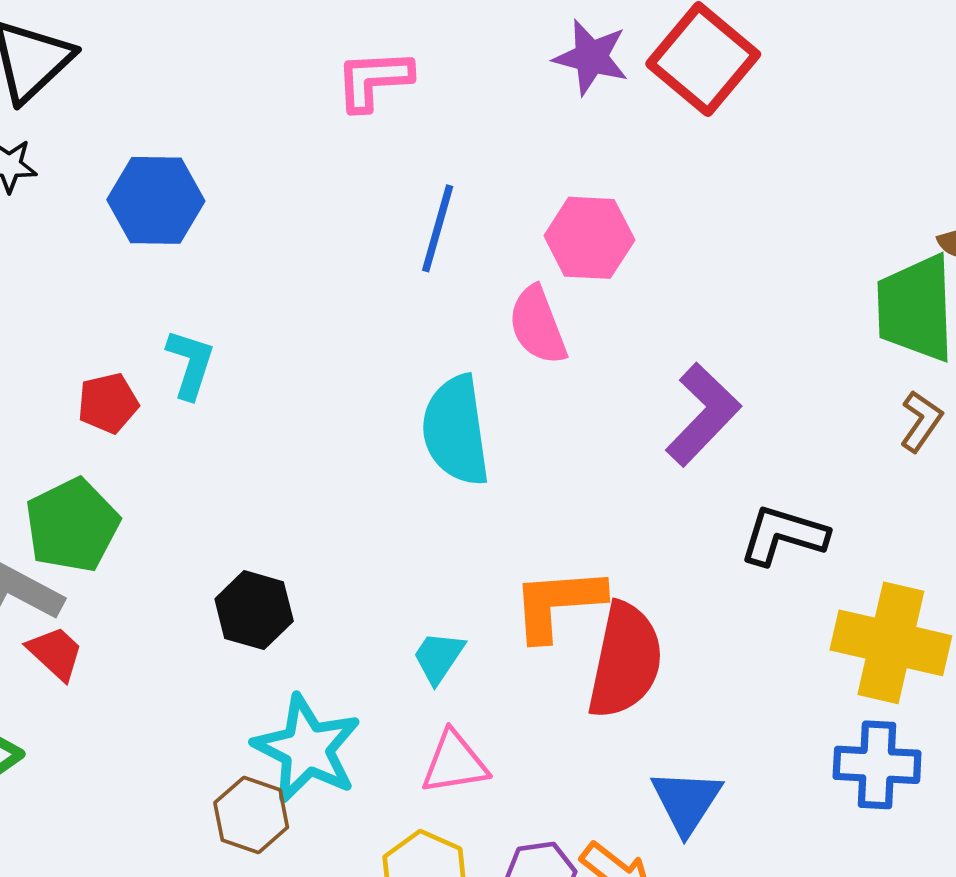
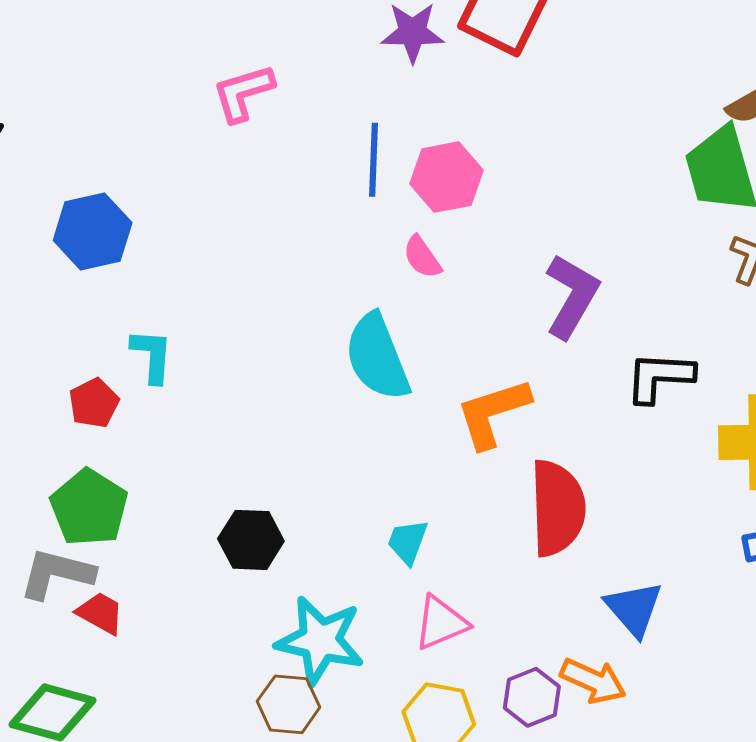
blue line: (438, 228) -> (373, 160), moved
pink semicircle: (538, 325) -> (422, 257), size x0.7
orange L-shape: (558, 604) -> (493, 413), moved

